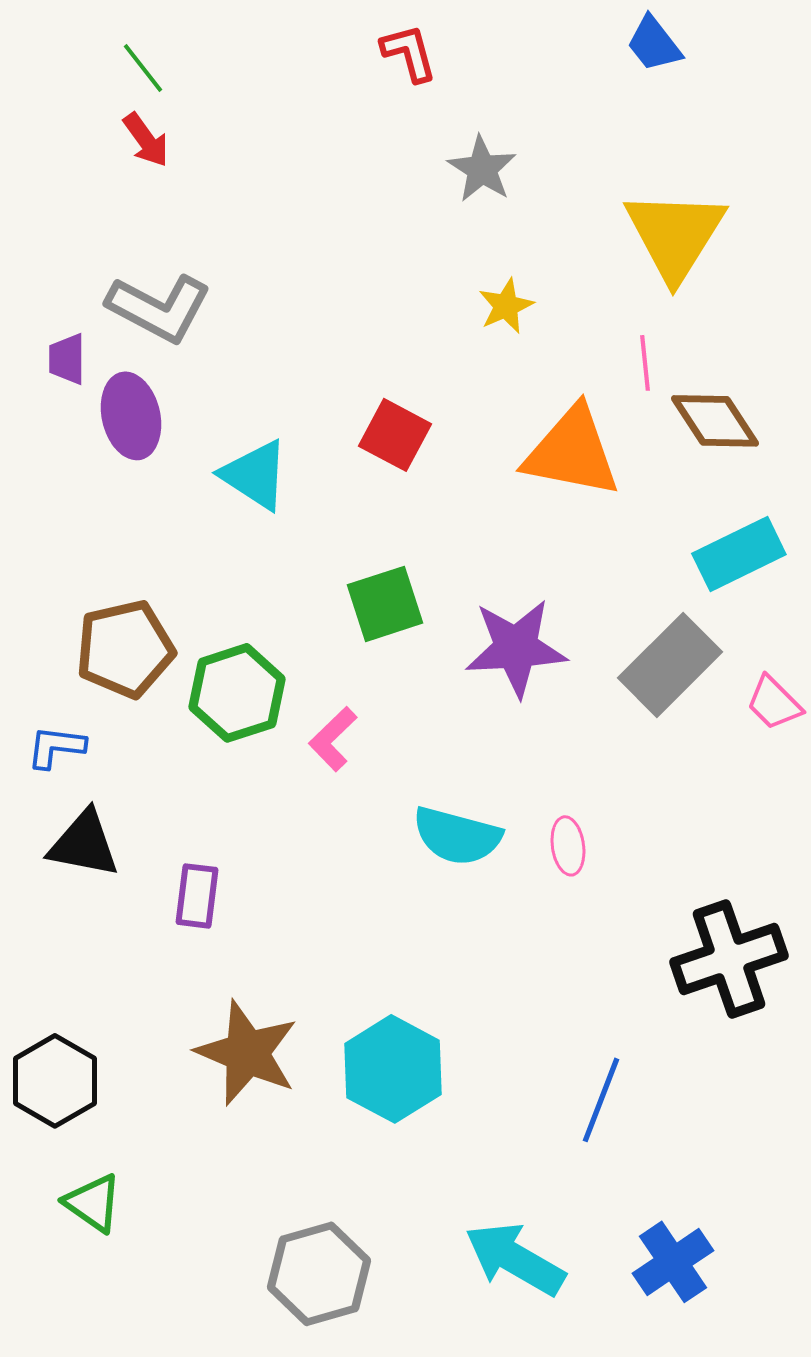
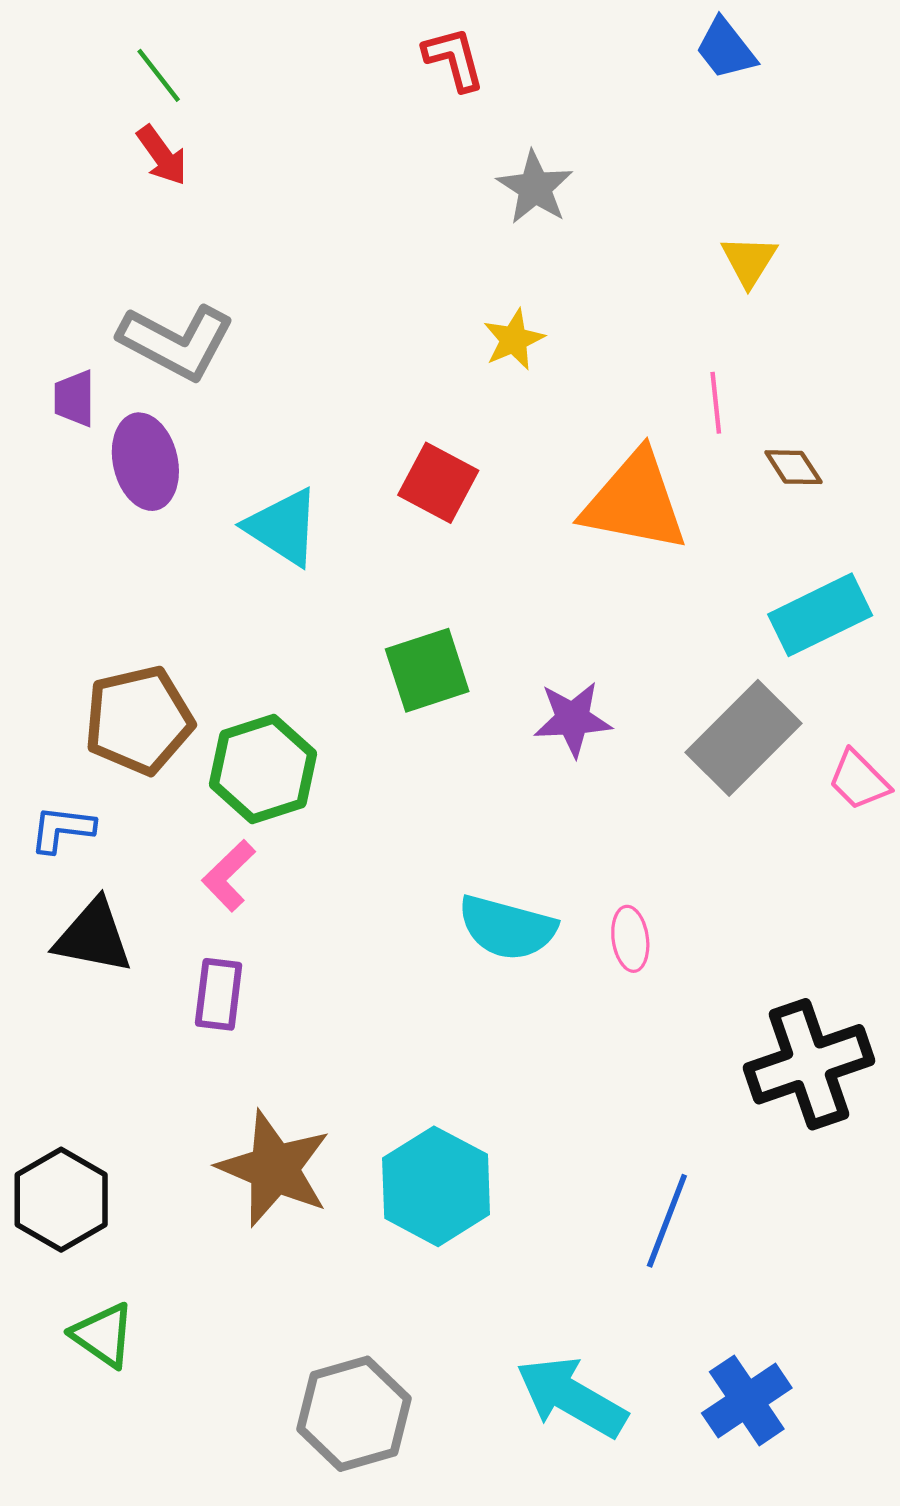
yellow triangle: (675, 235) -> (749, 261), size x0.5
yellow star: (506, 306) -> (514, 340), moved
brown diamond: (715, 421) -> (793, 467), size x0.6
purple star: (516, 648) -> (573, 719), size x0.7
pink L-shape: (333, 739) -> (229, 876), moved

